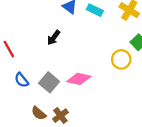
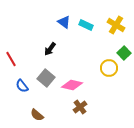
gray square: (49, 82) -> (46, 78), moved
brown cross: (60, 116) -> (80, 107), moved

